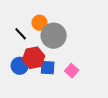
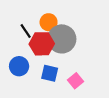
red hexagon: (34, 58) -> (42, 44), moved

